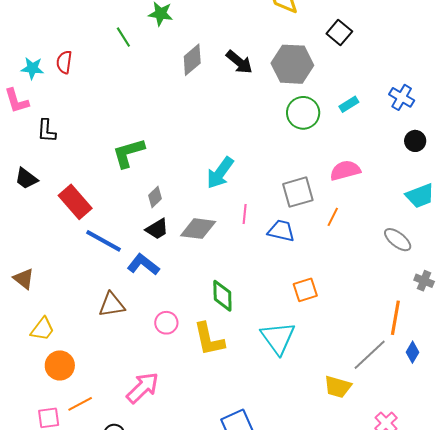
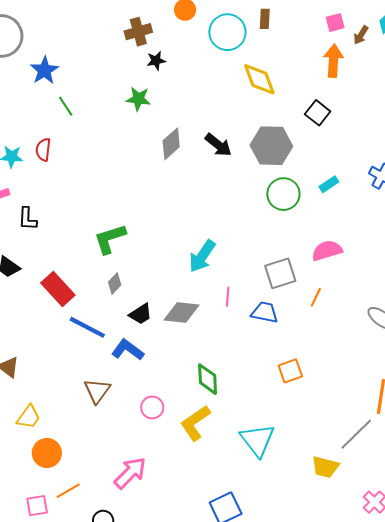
green line: (123, 37) -> (66, 106), moved
gray diamond: (155, 197) -> (115, 284), moved
brown triangle: (112, 305) -> (97, 391), turned -44
cyan triangle: (278, 338) -> (257, 440), moved
yellow L-shape: (209, 339) -> (195, 423), turned 69

